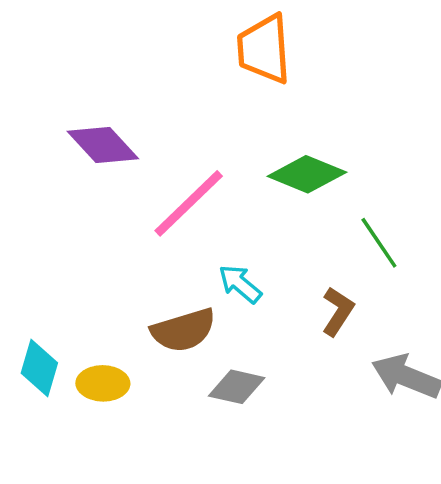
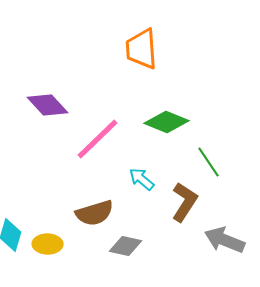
cyan arrow: (240, 284) -> (142, 179), moved
brown L-shape: (338, 311) -> (185, 202), size x1.4

